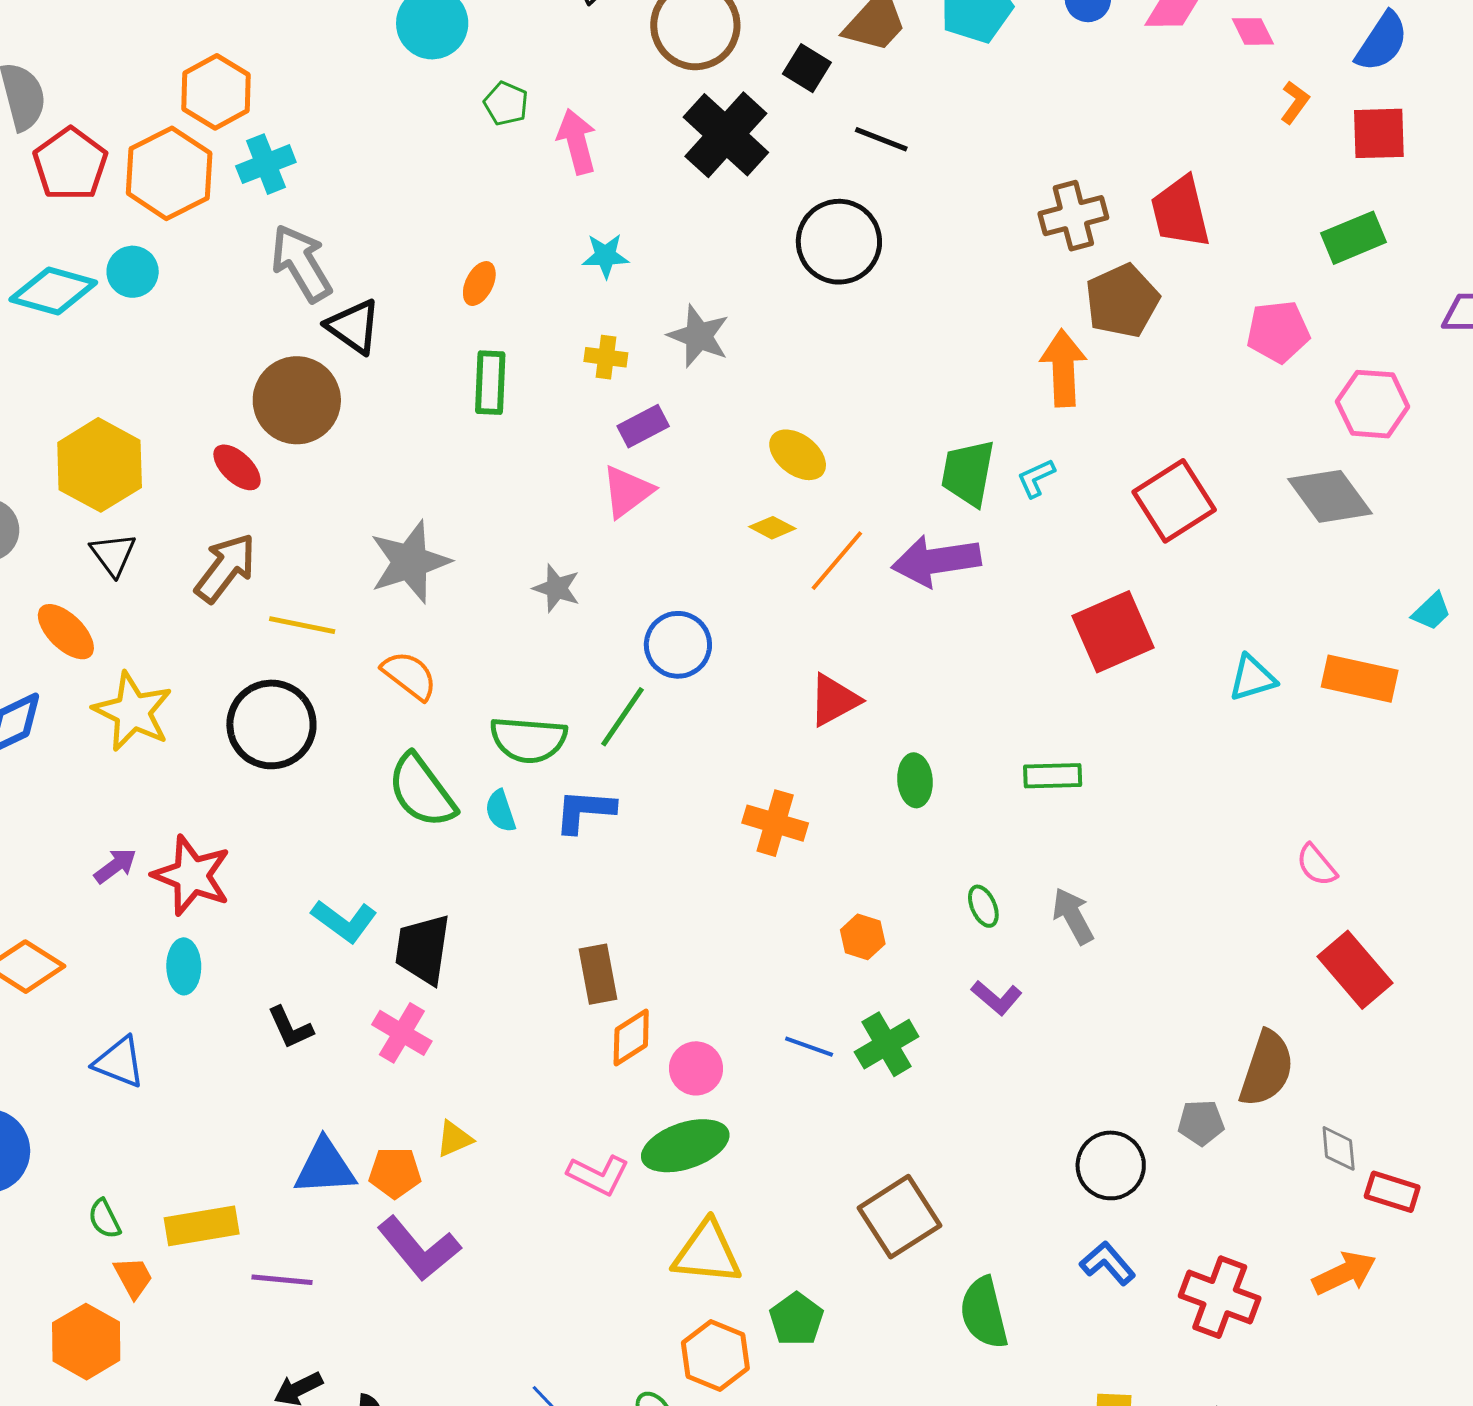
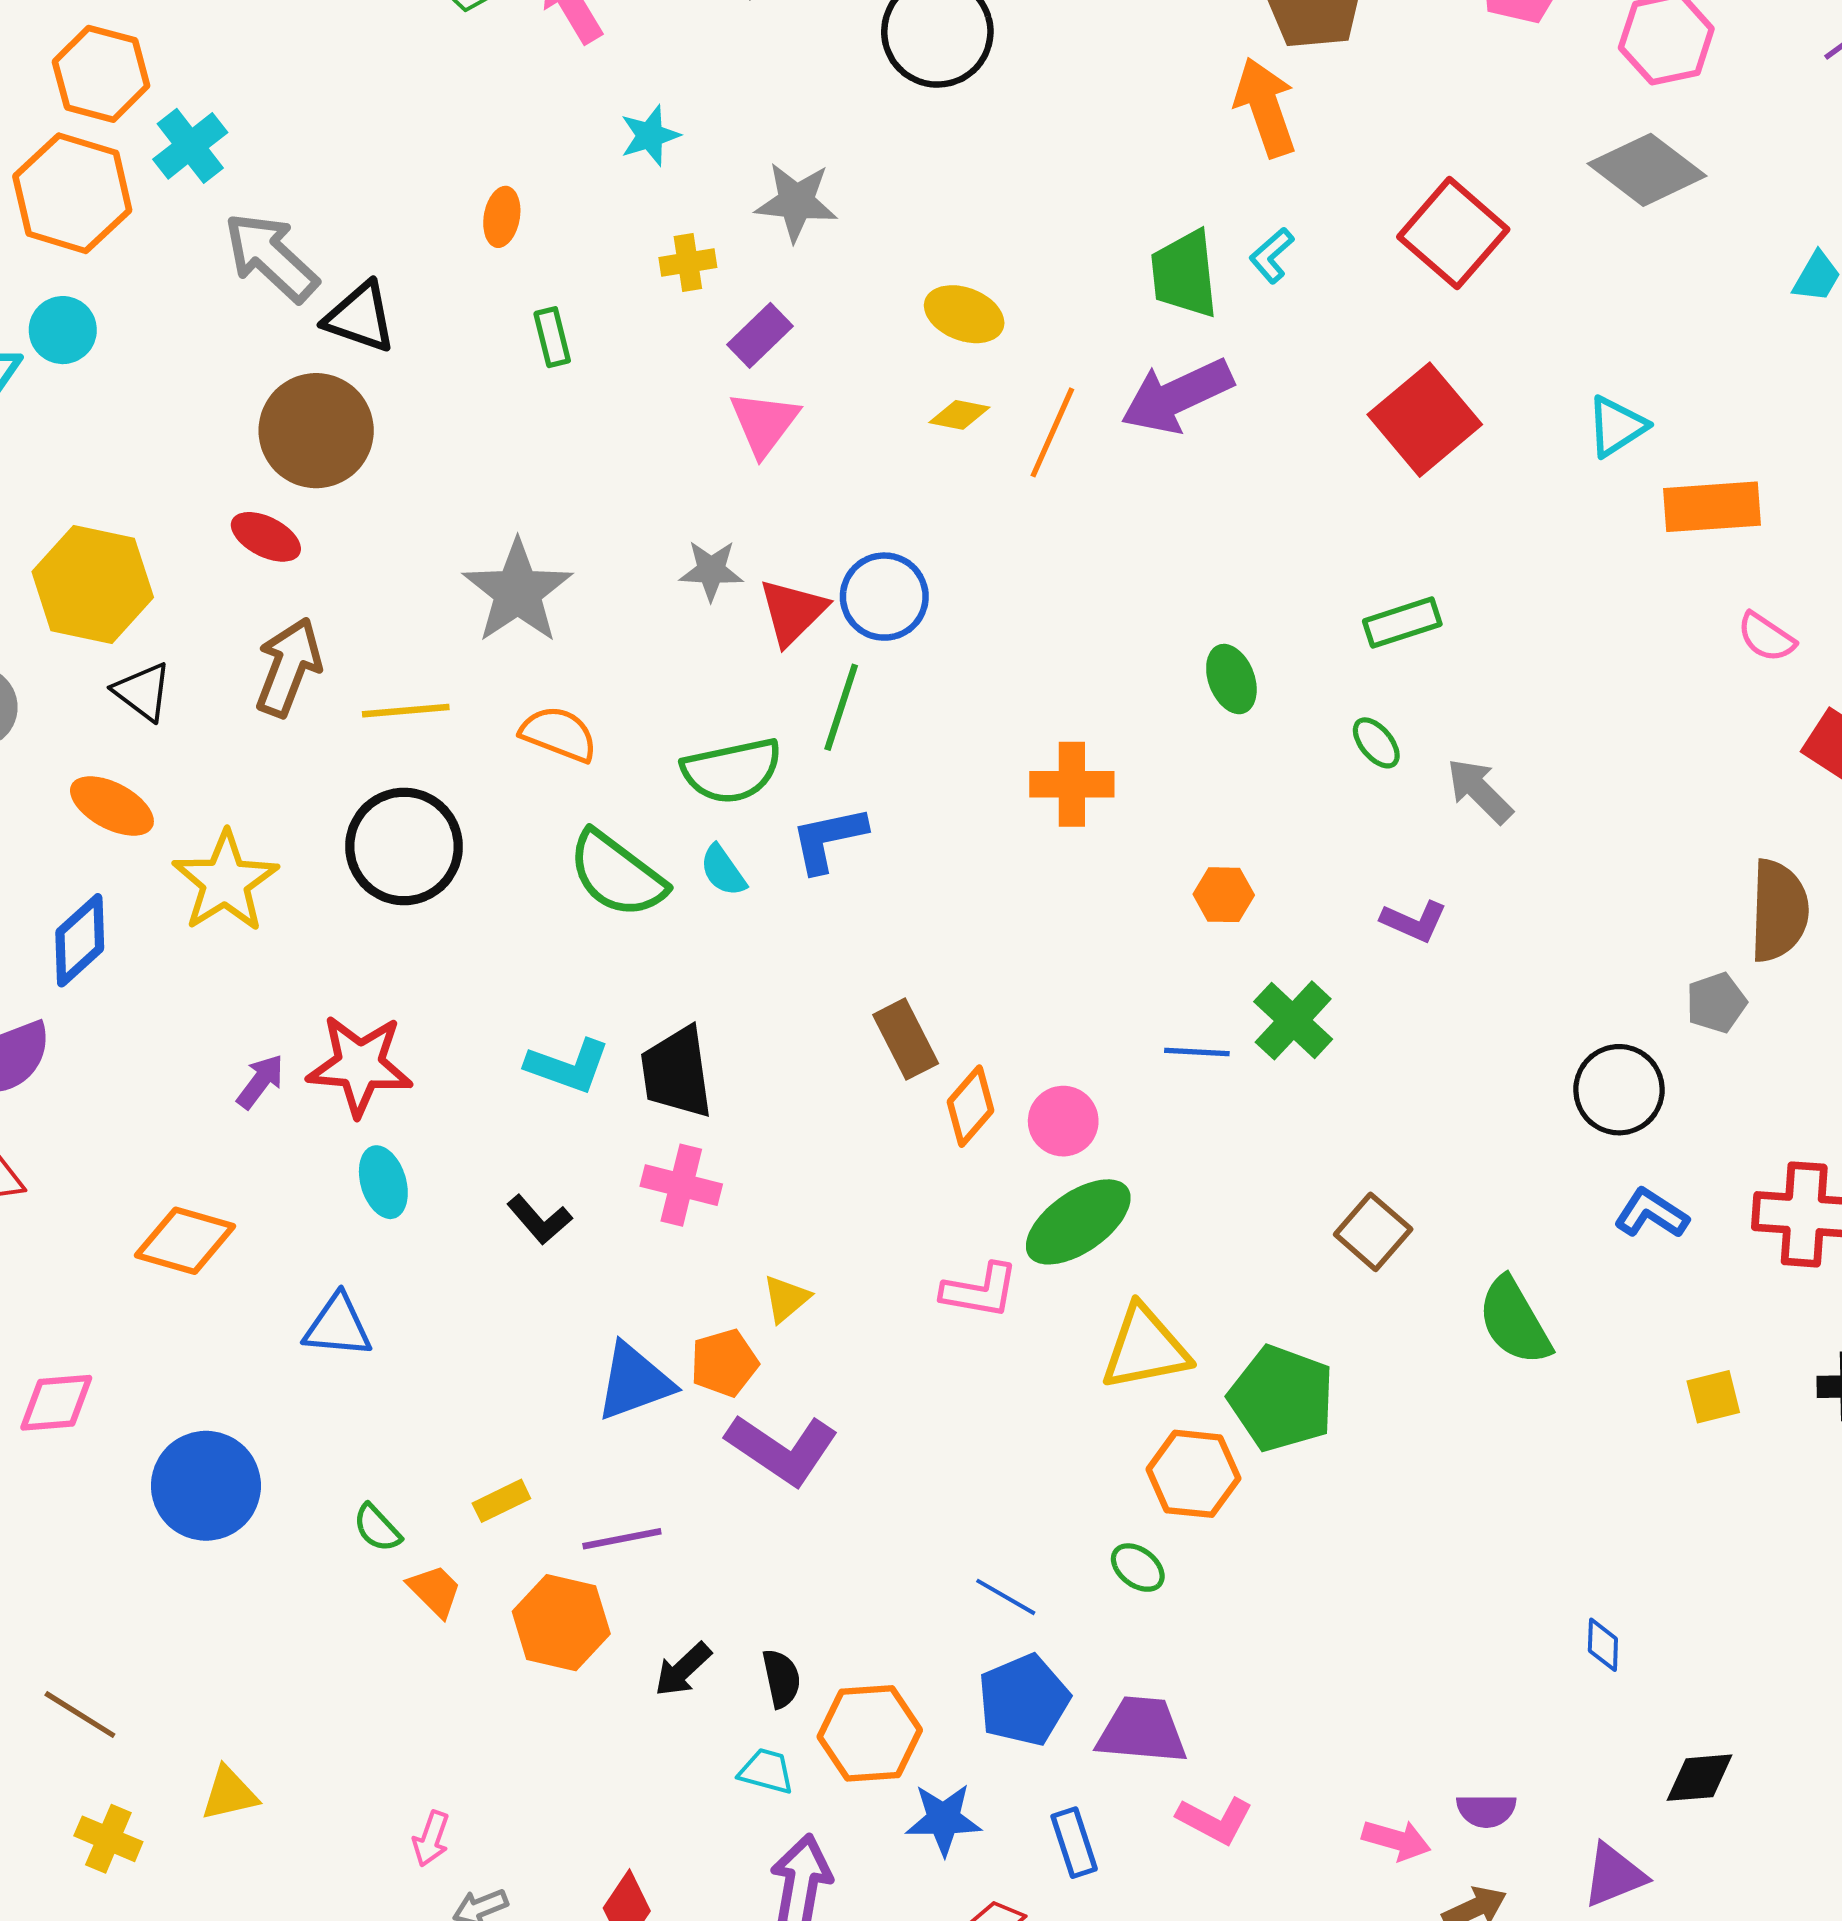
green rectangle: (490, 383) -> (552, 337), size x0.7
orange rectangle: (1360, 679) -> (1712, 507), moved
red triangle: (834, 700) -> (793, 612), moved
yellow star: (133, 712) -> (225, 882), turned 30
green ellipse: (983, 906) -> (1376, 743), moved
brown square: (900, 1217) -> (1373, 1232), size x0.7
yellow rectangle: (202, 1226) -> (501, 1501), size x0.6
green pentagon: (796, 1319) -> (1282, 1398), size x1.5
orange hexagon: (86, 1342) -> (561, 1623), moved

